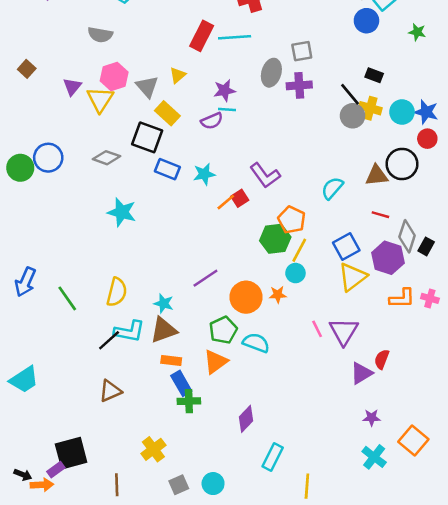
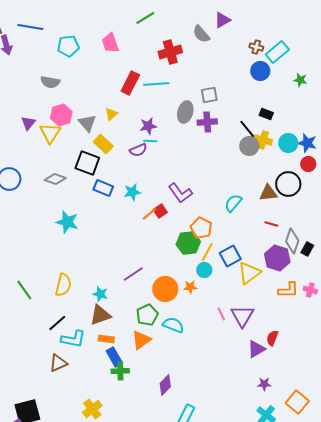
blue square: (346, 246) -> (230, 256), moved
cyan L-shape: (129, 331) -> (73, 339), moved

